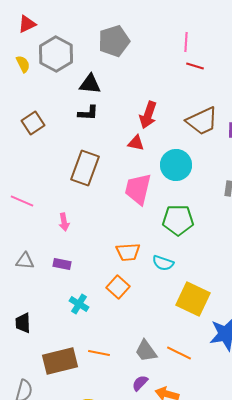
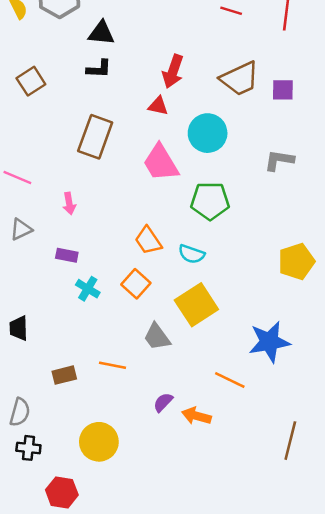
pink trapezoid: (138, 189) -> (161, 163), turned -44
orange trapezoid: (128, 252) -> (148, 241), turned 60
gray triangle: (25, 261) -> (21, 229), moved, turned -30
yellow square: (193, 299) -> (196, 305), moved, turned 32
cyan cross: (79, 304) -> (88, 289), moved
gray trapezoid: (146, 351) -> (157, 337), moved
orange line: (179, 353) -> (230, 380), moved
brown rectangle: (60, 361) -> (64, 375), size x0.6

